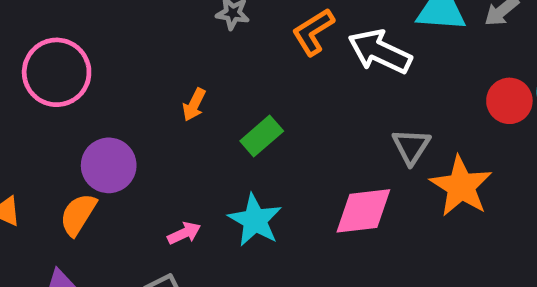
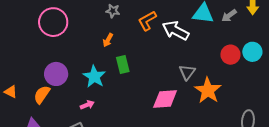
pink circle: (57, 72) -> (53, 22), moved
orange arrow: (194, 105) -> (108, 40), moved
green rectangle: (262, 136) -> (123, 65), turned -66
cyan star: (255, 220) -> (94, 77), moved

